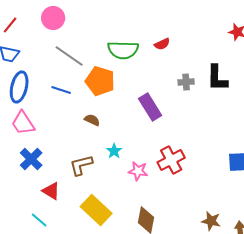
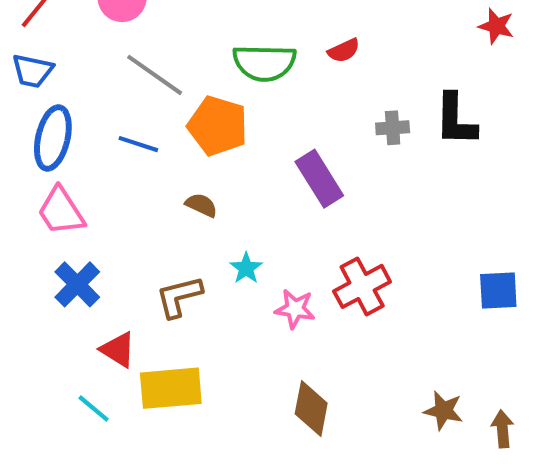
yellow rectangle: (96, 210) -> (171, 388), moved, turned -48

